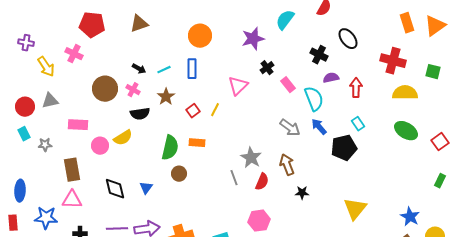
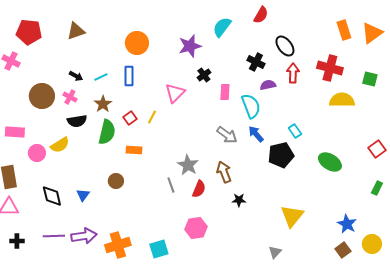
pink rectangle: (288, 85) -> (225, 92), turned 42
red arrow: (356, 88) -> (293, 73), moved
green ellipse: (406, 131) -> (330, 162), moved
green semicircle: (170, 148) -> (107, 132), moved

